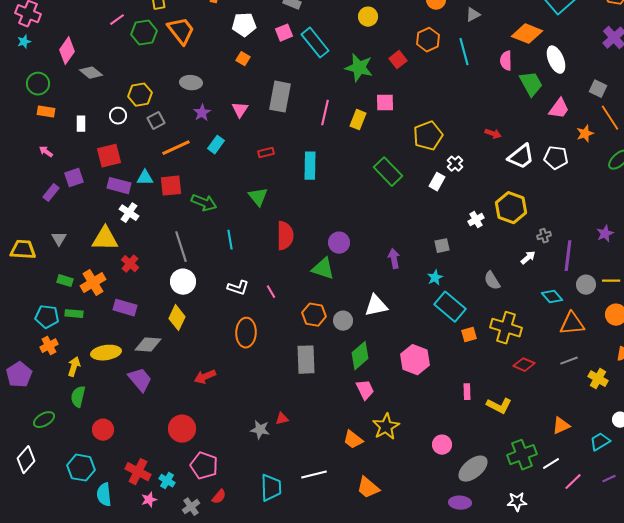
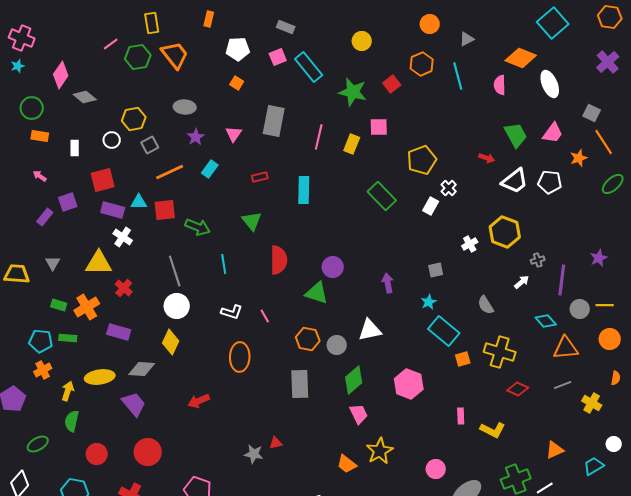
green trapezoid: (531, 84) -> (516, 135), moved
red circle: (182, 429) -> (148, 452), moved

